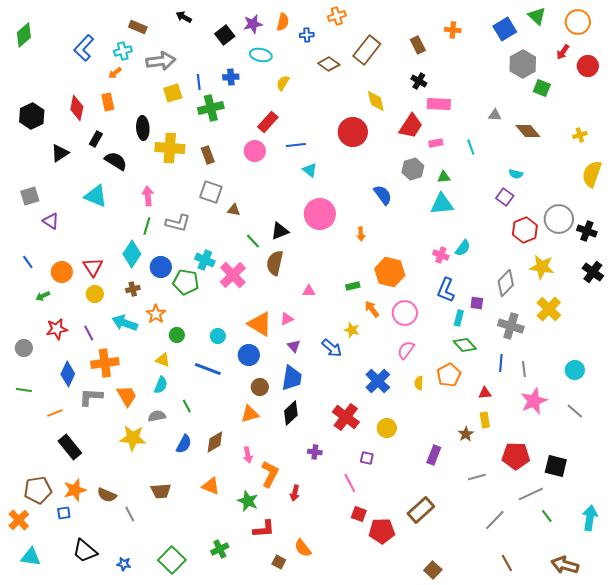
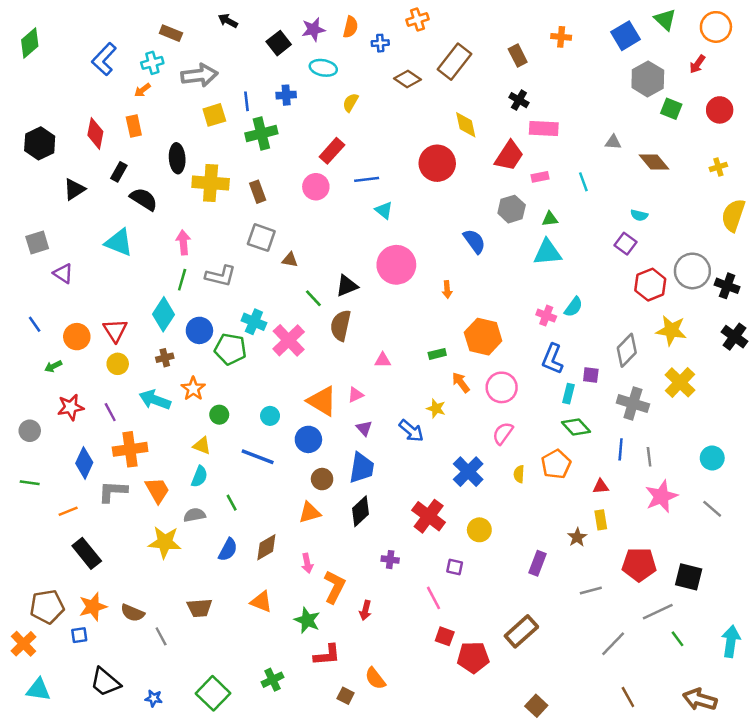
red circle: (588, 66) -> (720, 110), moved

